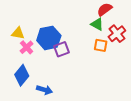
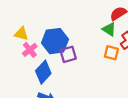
blue diamond: (22, 75) -> (43, 72), moved

